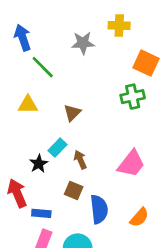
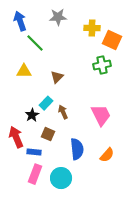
yellow cross: (119, 25) -> (92, 28), moved
gray star: (83, 43) -> (58, 17), moved
pink trapezoid: (131, 164) -> (101, 115), turned -65
brown square: (74, 191) -> (48, 134), moved

